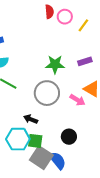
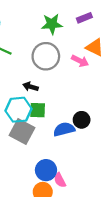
black circle: (69, 137) -> (82, 120), moved
gray square: (41, 158) -> (22, 131), moved
blue semicircle: (58, 160) -> (64, 129), turned -60

